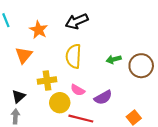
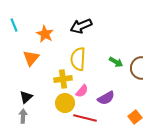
green arrow: (114, 59) -> (116, 62), turned -136
yellow cross: (47, 80) -> (63, 79), moved
pink semicircle: (78, 90) -> (82, 91), turned -80

